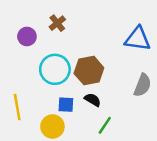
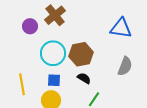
brown cross: (57, 23) -> (55, 15), size x1.5
blue square: (66, 105) -> (54, 80), moved

